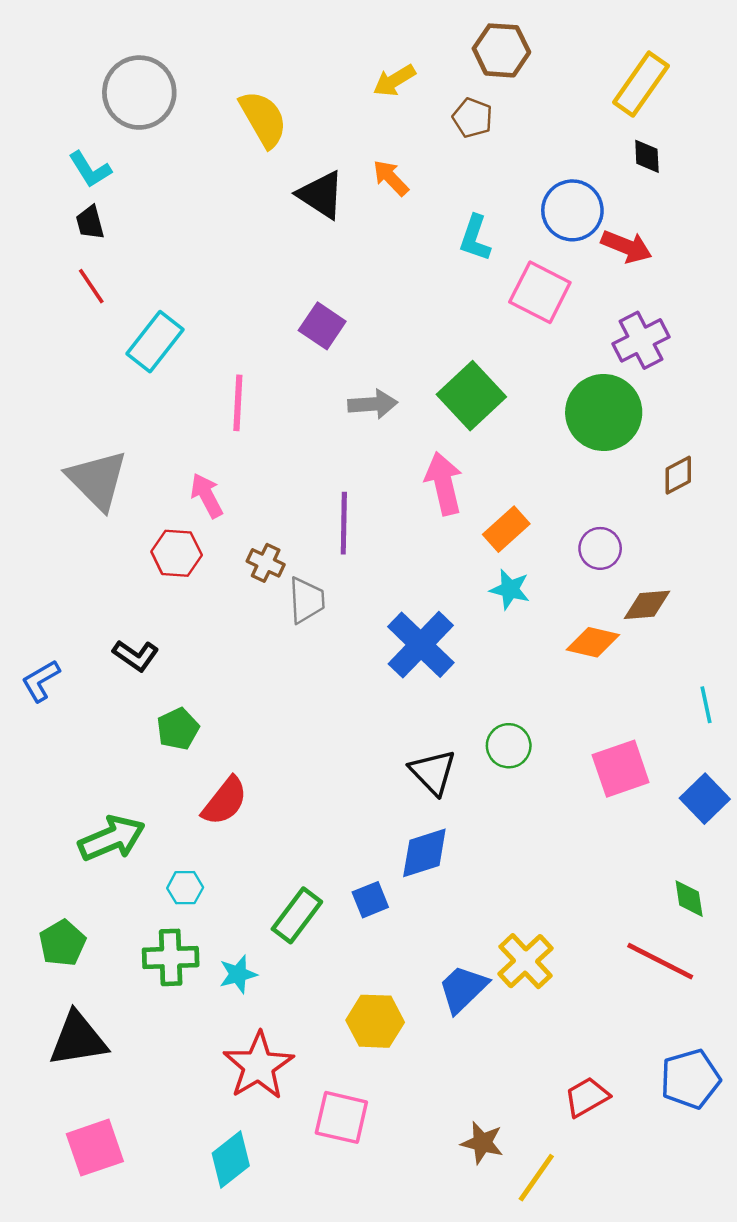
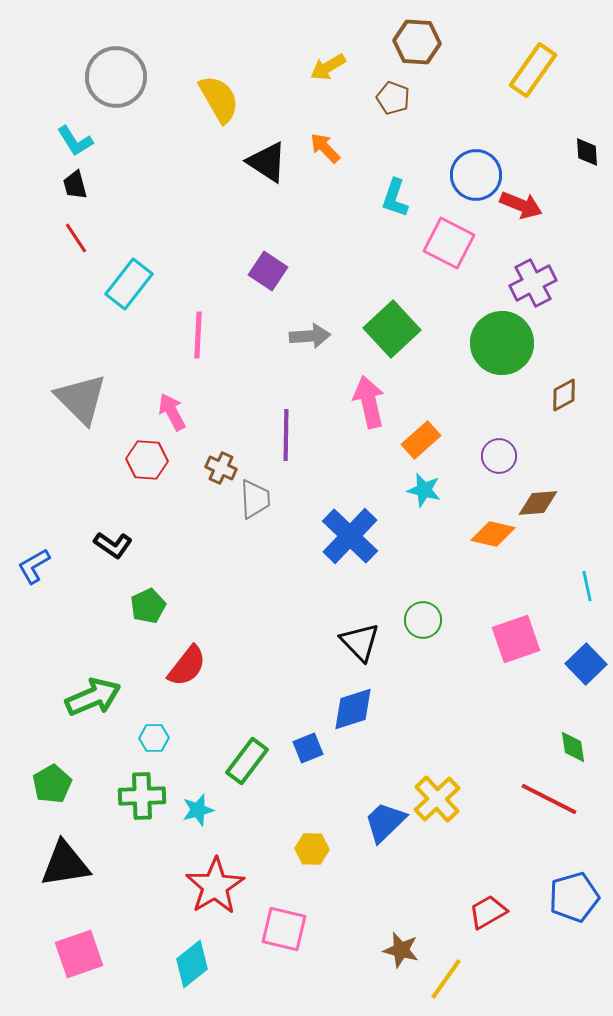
black diamond: (647, 156) -> (587, 152), moved
yellow hexagon: (375, 1021) -> (312, 849), size x0.7

